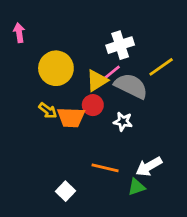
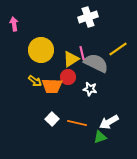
white cross: (120, 45) -> (88, 17), moved
pink line: (112, 72) -> (82, 53), turned -64
white square: (66, 191) -> (52, 119), moved

